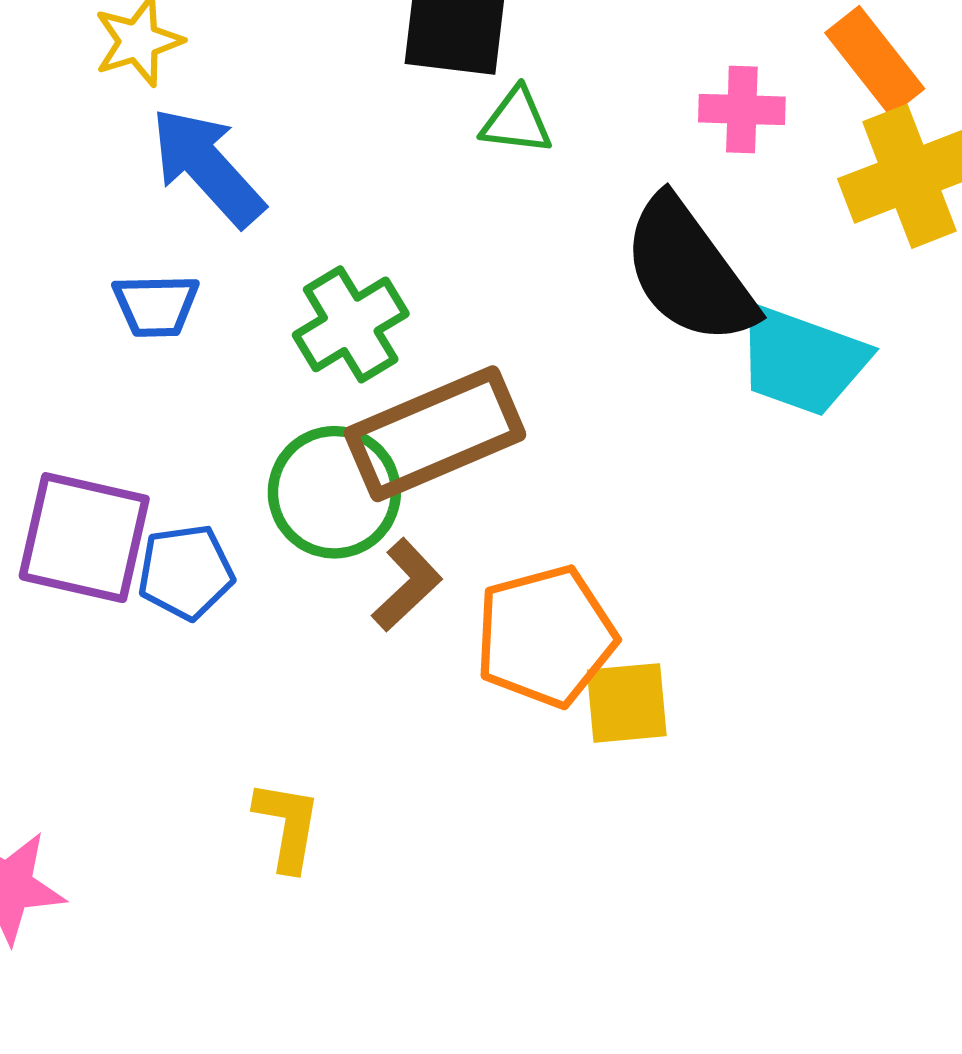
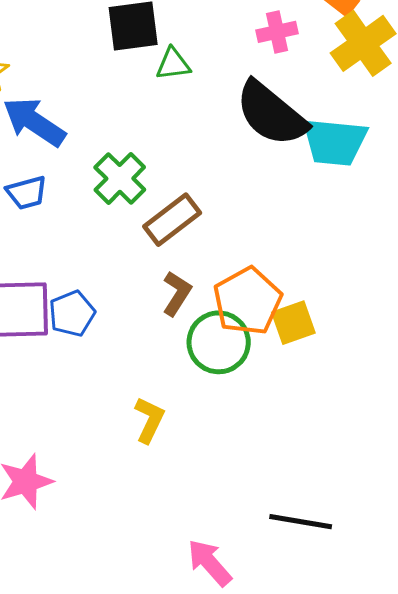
brown rectangle: (435, 434) -> (172, 220), size x0.7
green circle: (334, 492) -> (219, 342), moved
yellow L-shape: (287, 826) -> (149, 420), turned 30

